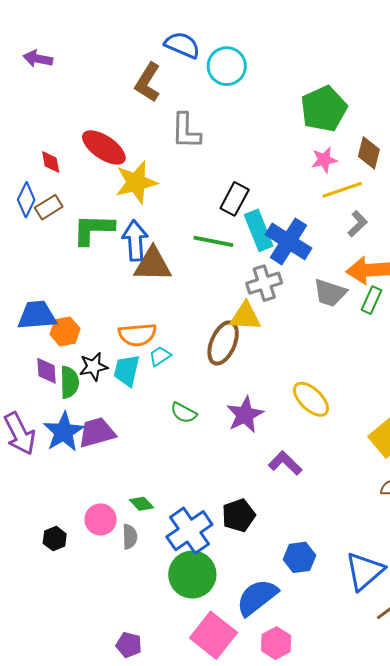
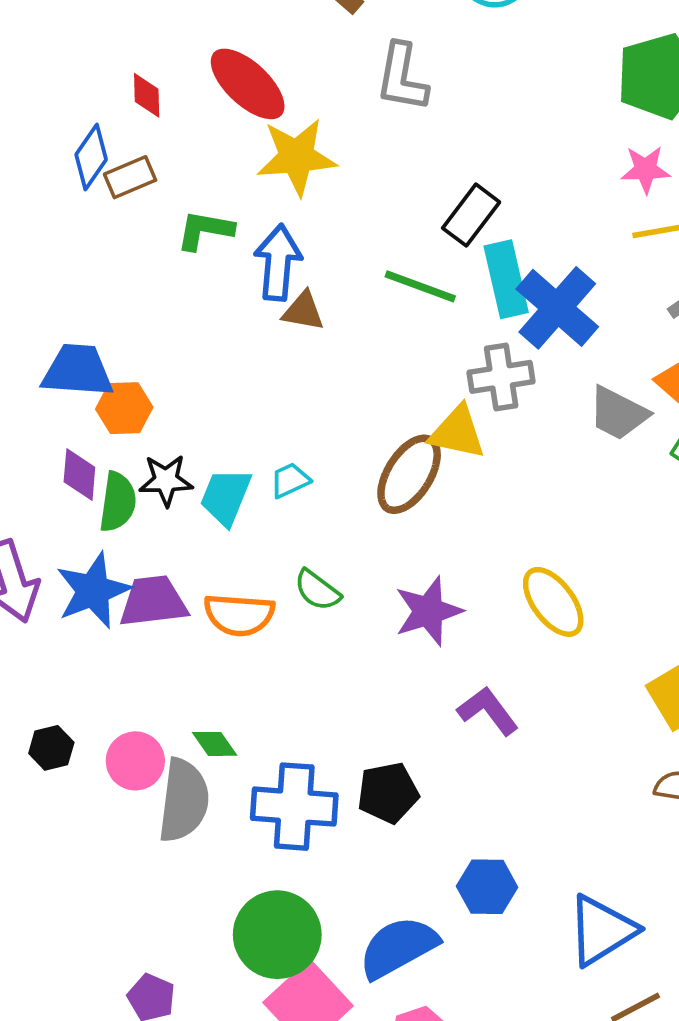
green L-shape: (93, 229) -> (205, 230), size x0.7
brown triangle: (153, 264) -> (303, 311), size x0.6
orange semicircle: (137, 335) -> (239, 615), moved
blue cross: (189, 531) -> (294, 807), turned 30
gray semicircle: (130, 537) -> (184, 800), size x1.8
black hexagon: (55, 539) -> (51, 748), moved
green circle: (192, 575) -> (277, 935), moved

